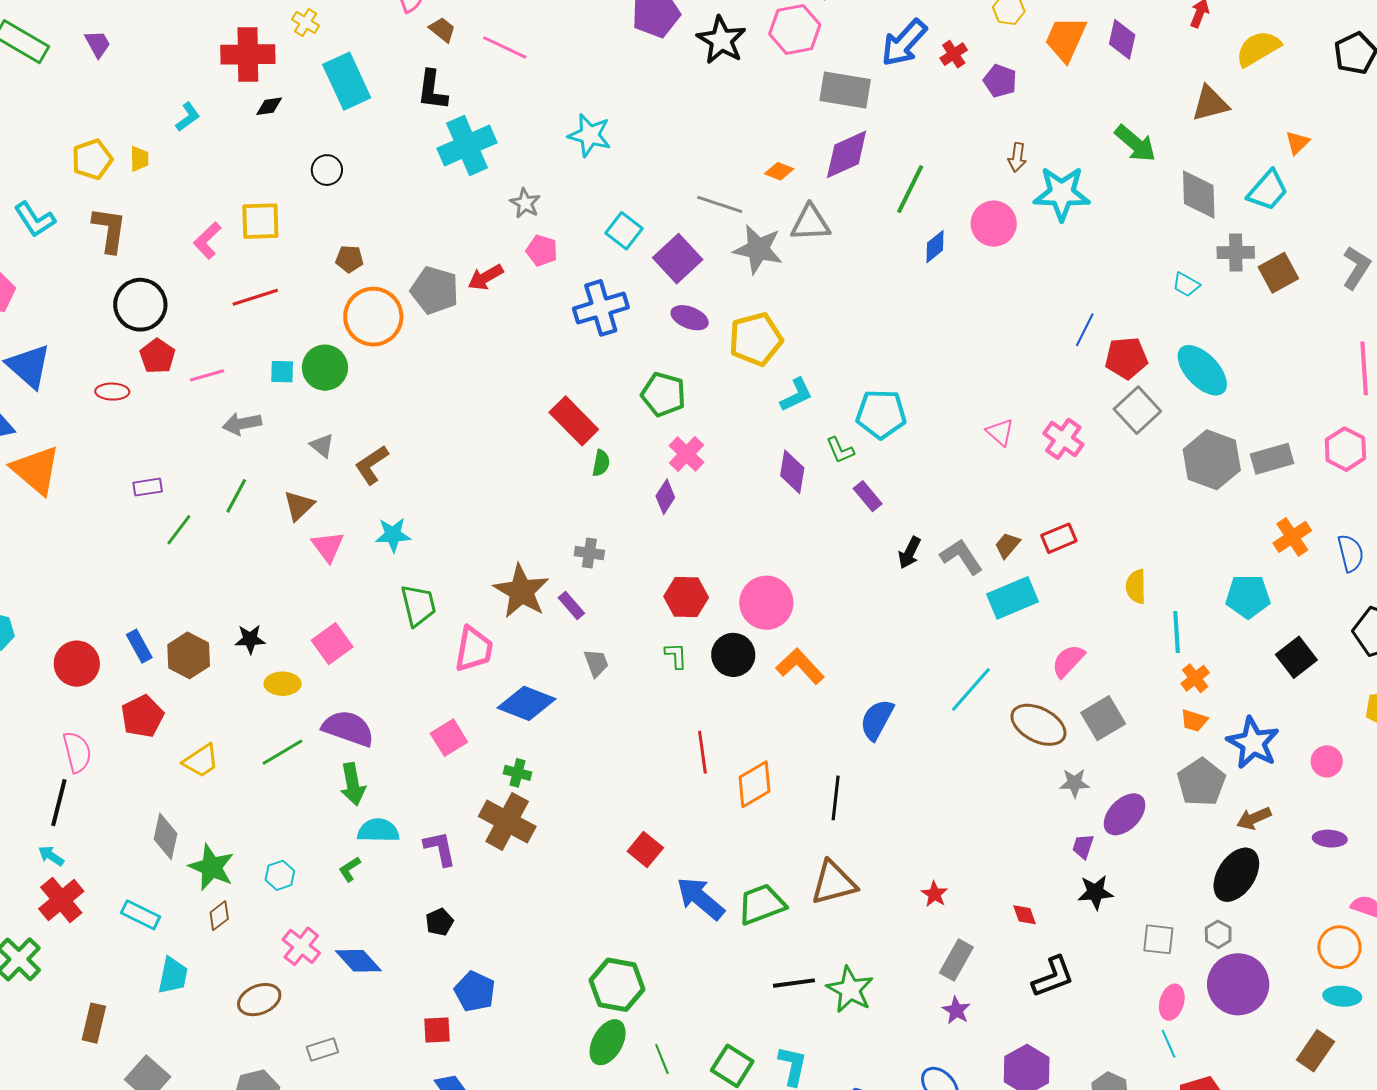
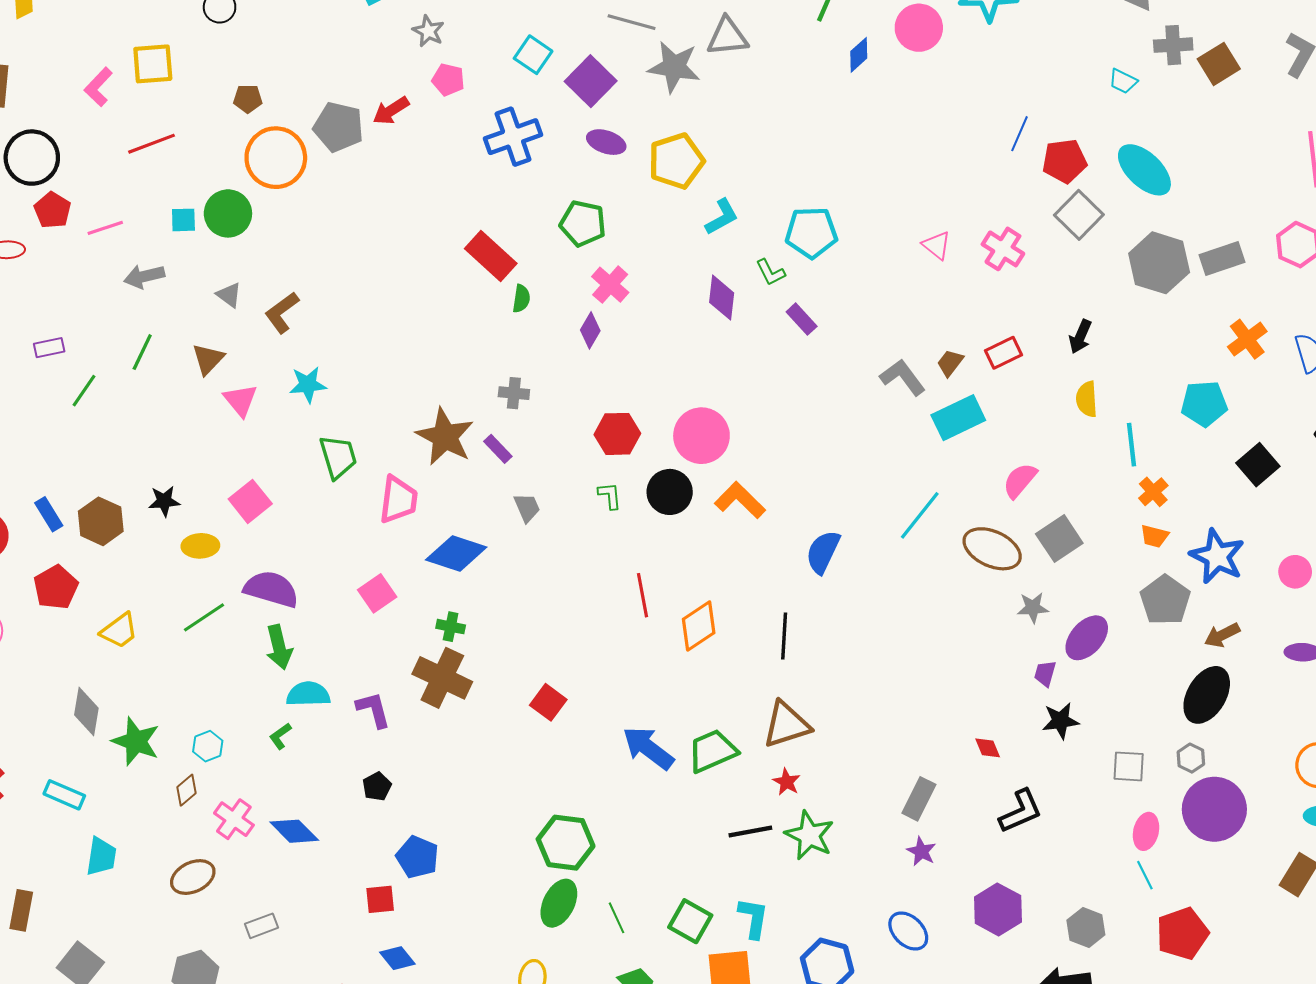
black arrow: (910, 553) -> (1080, 337), moved
red square: (645, 850) -> (548, 702), moved
red star: (935, 894) -> (787, 782), moved
brown diamond: (219, 916) -> (187, 790), moved

